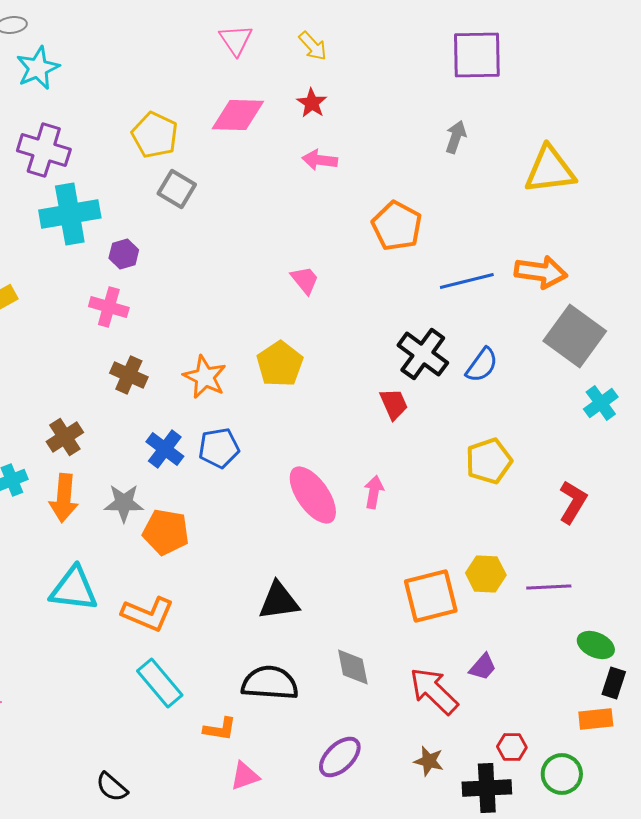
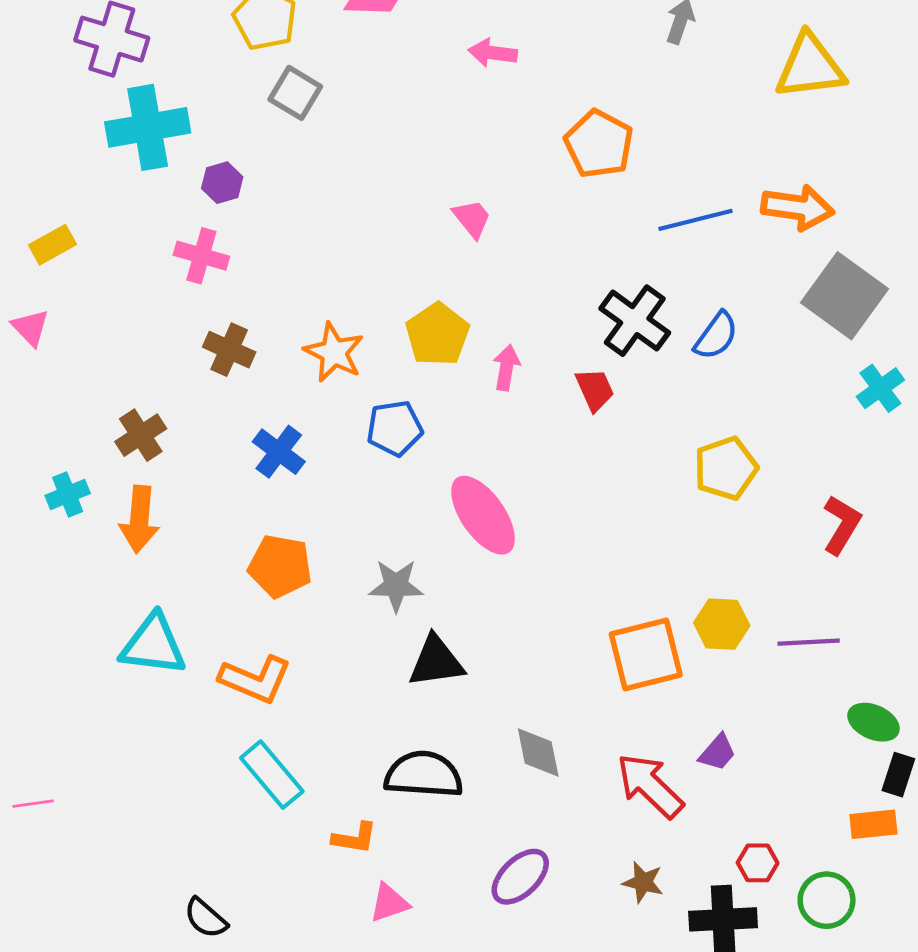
blue pentagon: (219, 448) -> (395, 428), moved
pink arrow: (374, 492) -> (506, 368), moved
gray star: (124, 503) -> (396, 586), moved

